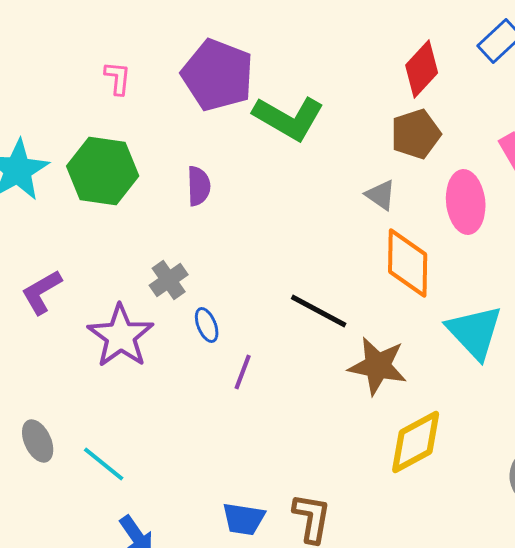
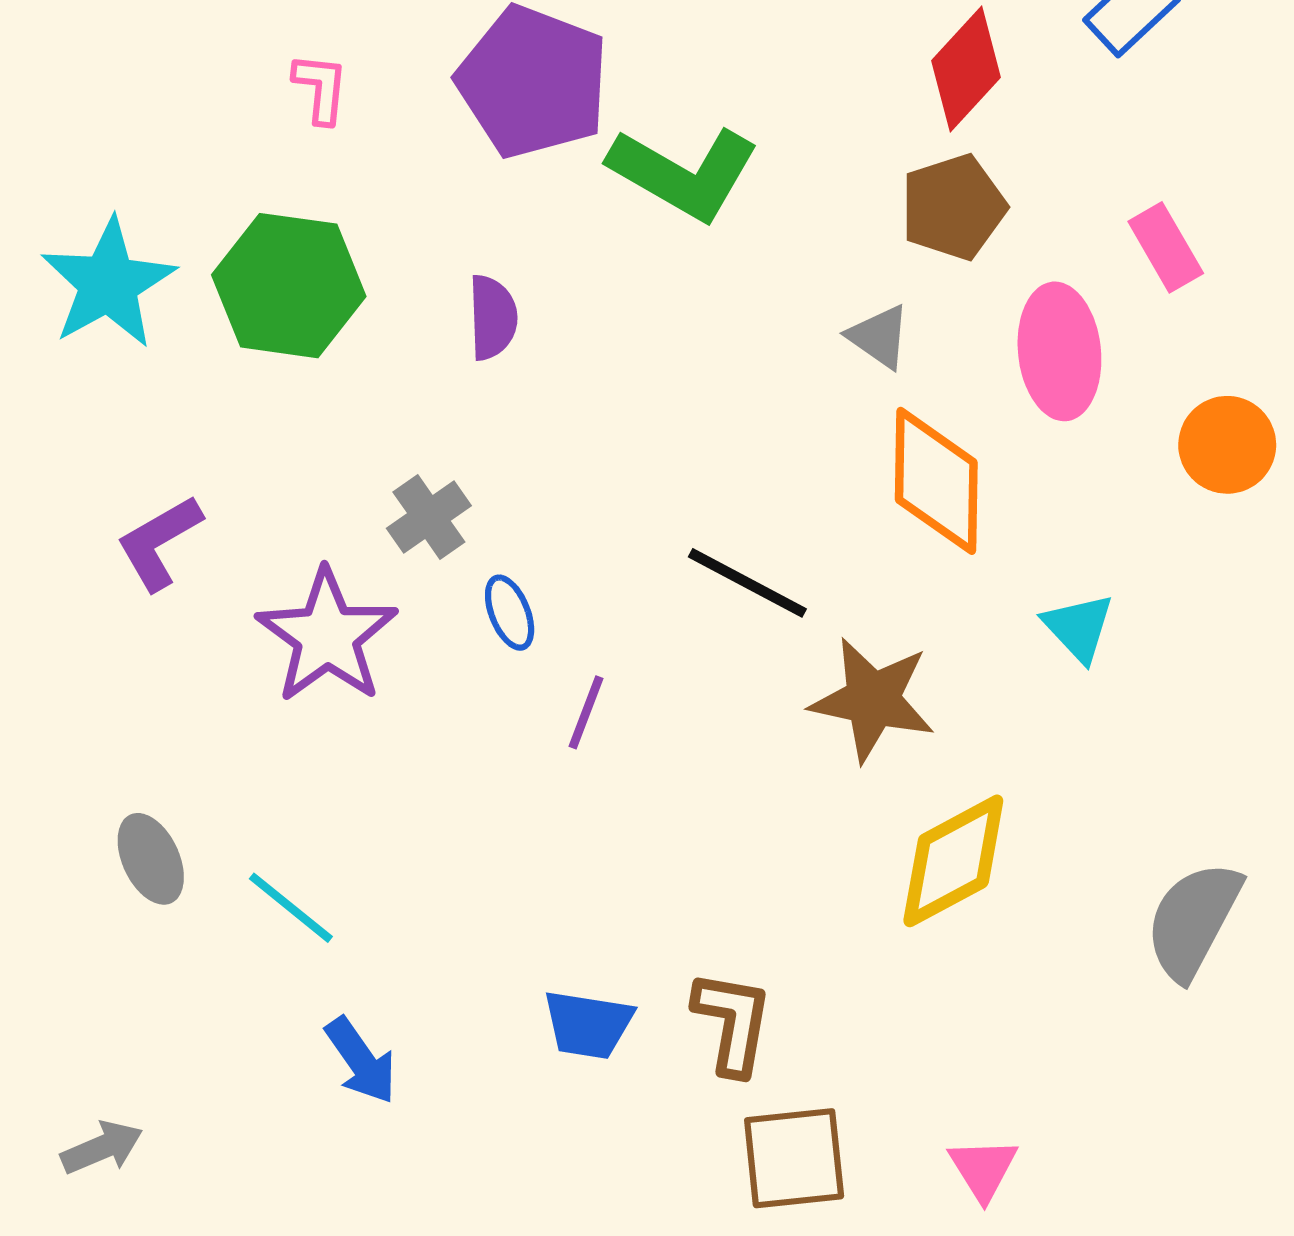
cyan triangle: (475, 332) -> (1079, 627), size x0.6

